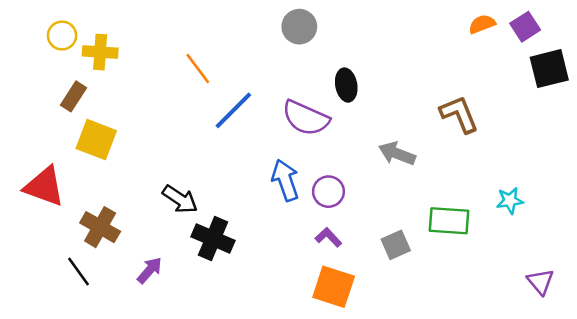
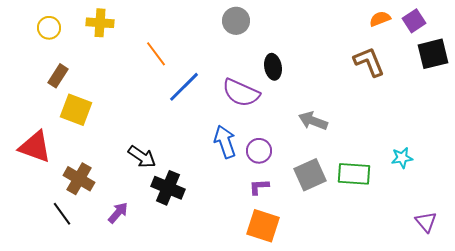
yellow cross: (100, 52) -> (100, 23), moved
brown L-shape: (459, 114) -> (369, 62), moved
purple L-shape: (328, 237) -> (259, 187), turned -50
gray square: (396, 245) -> (310, 175), moved, size x1.4

